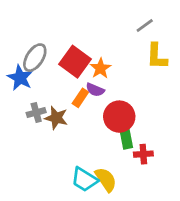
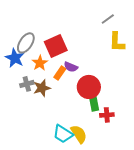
red square: (75, 62) -> (56, 46), turned 30
orange star: (100, 68) -> (40, 63), moved
brown star: (56, 118) -> (42, 88), turned -30

